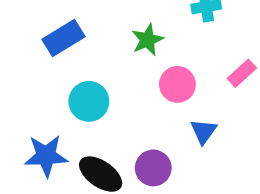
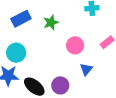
green star: (147, 40) -> (51, 22), moved
cyan circle: (89, 101) -> (16, 53), moved

